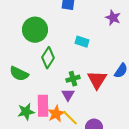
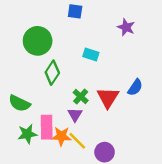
green semicircle: (19, 74) -> (19, 103), moved
green cross: (73, 79) -> (81, 96), turned -32
orange star: (56, 114) -> (61, 136), turned 30

